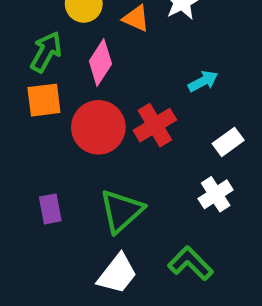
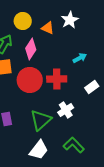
red cross: (155, 125) -> (57, 79), turned 30
white cross: (216, 194) -> (66, 110), moved

